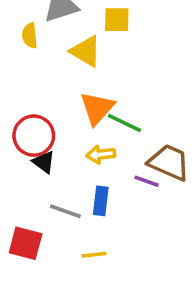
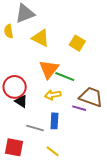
yellow square: (117, 20) -> (77, 43), moved, turned 35
yellow line: (94, 255) -> (53, 151), turned 48

